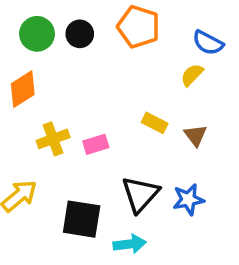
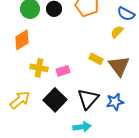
brown triangle: (196, 135) -> (119, 66), size x1.6
yellow cross: (53, 139) -> (39, 68), turned 30
black square: (82, 219) -> (55, 100), moved, turned 35

